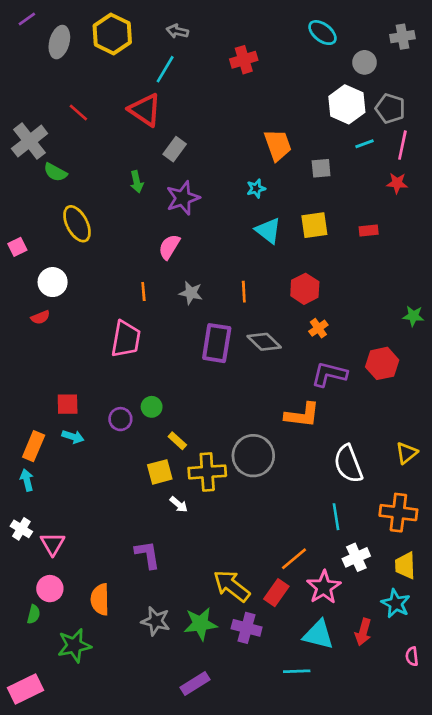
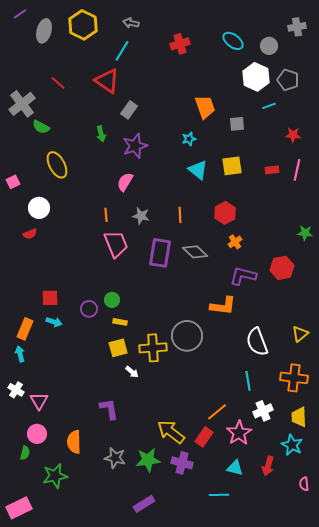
cyan ellipse: (322, 33) -> (233, 41), moved
pink line: (402, 145) -> (297, 170), moved
pink trapezoid: (126, 339) -> (116, 244), moved, turned -32
yellow rectangle: (177, 441) -> (120, 322), moved, turned -32
cyan triangle: (318, 635) -> (235, 468), size x0.7

